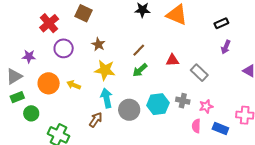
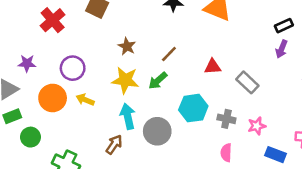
black rectangle: (221, 23) -> (284, 26), moved
brown star: (98, 44) -> (127, 46), moved
purple circle: (64, 48) -> (73, 68), moved
green arrow: (140, 70) -> (158, 81), moved
cyan hexagon: (158, 104) -> (193, 108), moved
pink semicircle: (196, 126) -> (226, 153), moved

